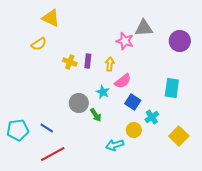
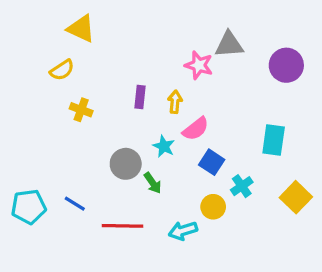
yellow cross: (70, 62) -> (81, 110), moved
yellow square: (179, 136) -> (296, 197), moved
red line: (53, 154) -> (122, 226), moved, turned 30

